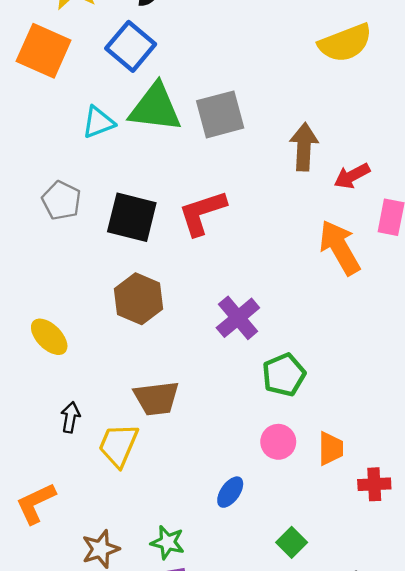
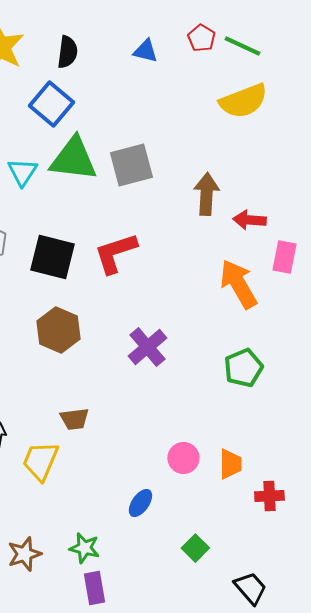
cyan triangle: (98, 122) -> (22, 172), turned -36
red arrow: (352, 176) -> (249, 220), turned 32
green pentagon: (284, 375) -> (243, 368), moved
brown trapezoid: (156, 398) -> (74, 419), size x0.7

